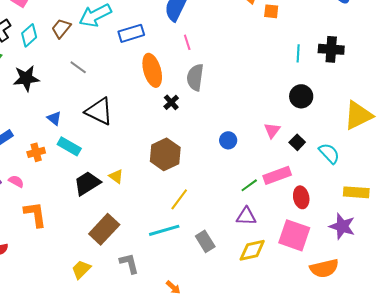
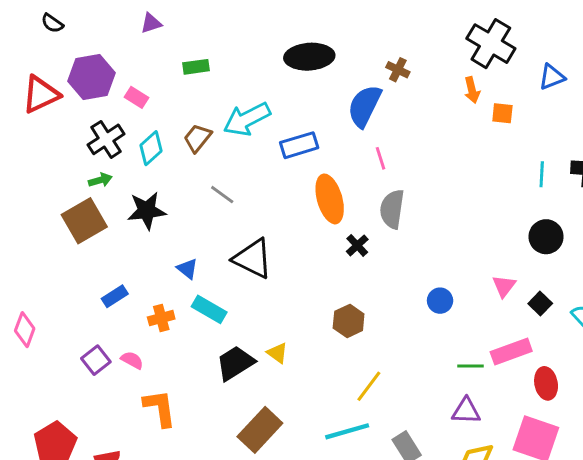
brown hexagon: (165, 154) -> (349, 321), size x0.7
green line: (249, 185) -> (471, 366), turned 36

